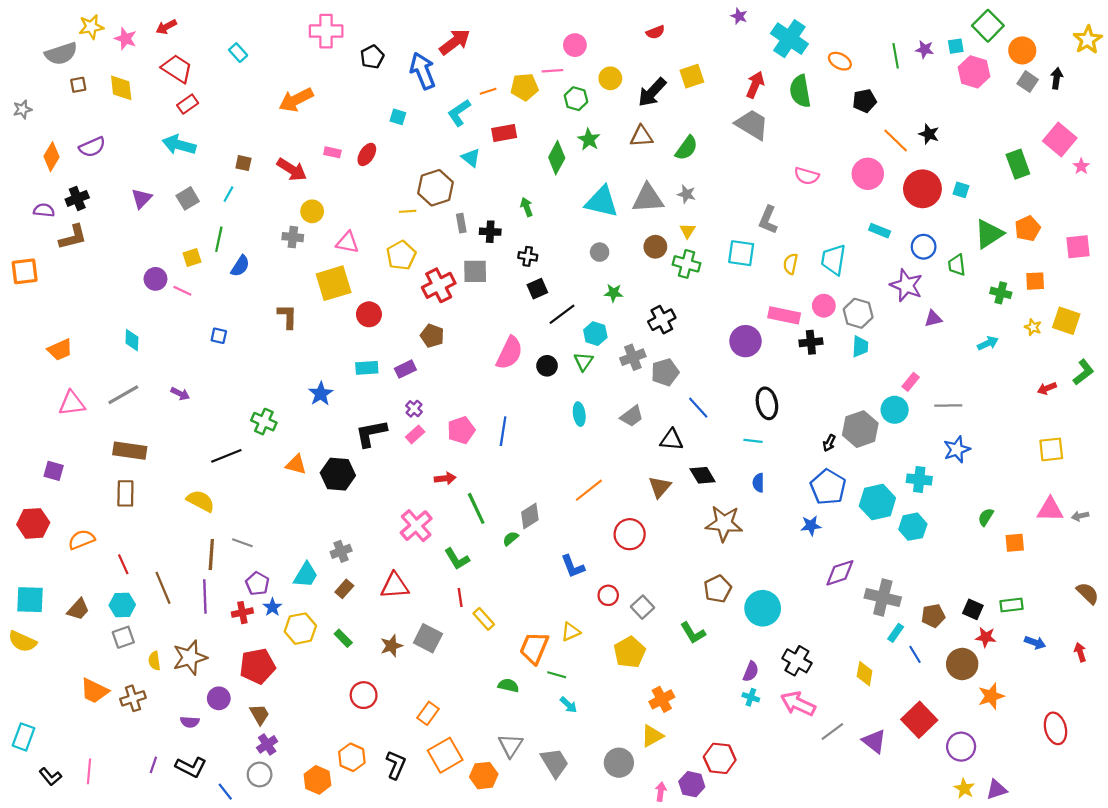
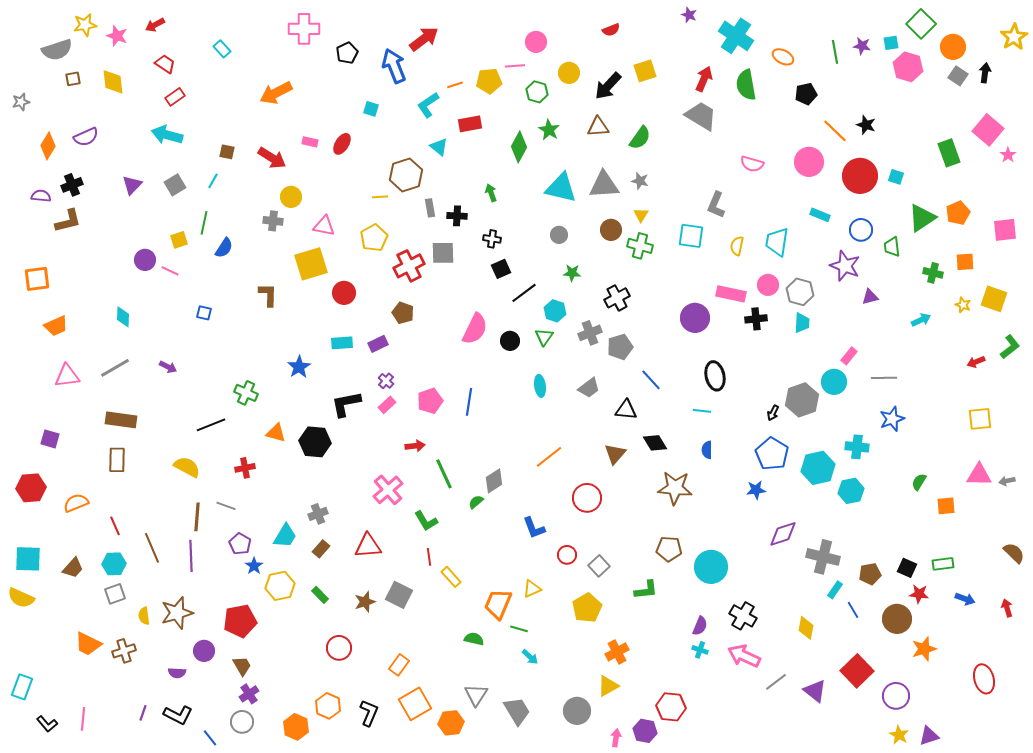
red trapezoid: (177, 69) -> (165, 64), size x0.7
orange square: (25, 271) -> (37, 279), moved
brown pentagon: (718, 589) -> (669, 549), turned 30
red cross: (242, 613) -> (245, 468), moved
green L-shape: (693, 633) -> (646, 590), turned -65

